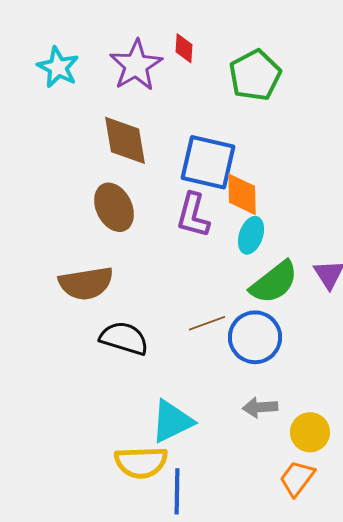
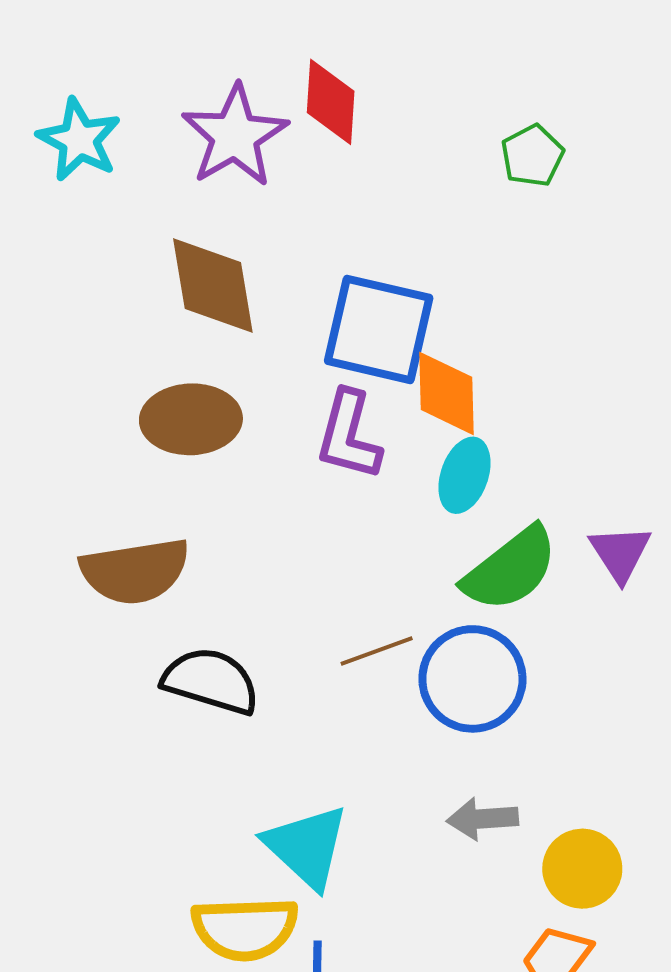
red diamond: (184, 48) -> (331, 102), size x1.4
green pentagon: (255, 75) -> (532, 156), moved, size x0.6
brown ellipse: (114, 207) -> (191, 419), turned -66
cyan triangle: (172, 421) -> (307, 847), turned -51

